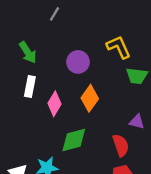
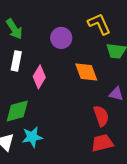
orange diamond: (90, 98) -> (86, 72), moved, turned -55
green diamond: (74, 140) -> (17, 111), moved

